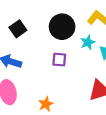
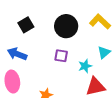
cyan star: (88, 42) -> (85, 66), moved

